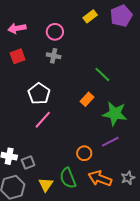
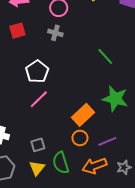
orange rectangle: (87, 99) -> (83, 115), moved, size x1.5
purple line: (110, 142) -> (107, 141), moved
gray square: (28, 162) -> (38, 145), moved
orange arrow: (100, 178) -> (94, 166), turned -45

